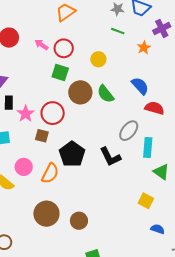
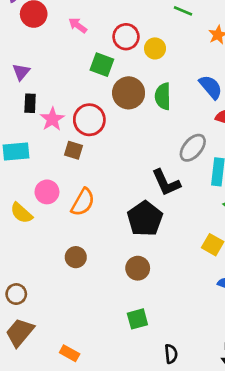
red circle: (64, 48) -> (126, 37), moved
green semicircle: (105, 94) -> (163, 96), turned 36
black pentagon: (72, 154) -> (145, 219), moved
brown circle: (46, 214) -> (76, 257), size x0.6
brown circle: (79, 221) -> (138, 268), moved

